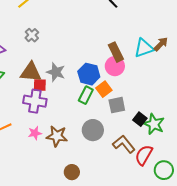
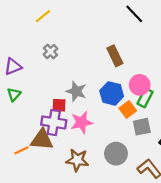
brown rectangle: (116, 52) -> (115, 56), moved
brown triangle: (31, 72) -> (42, 140), moved
green rectangle: (86, 95) -> (145, 98), moved
pink star: (35, 133) -> (82, 122), moved, size x1.5

